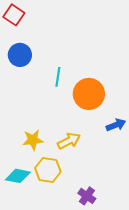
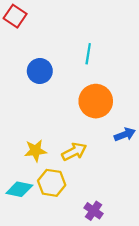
blue circle: (20, 55) -> (40, 71), moved
cyan line: (58, 77) -> (88, 54), moved

